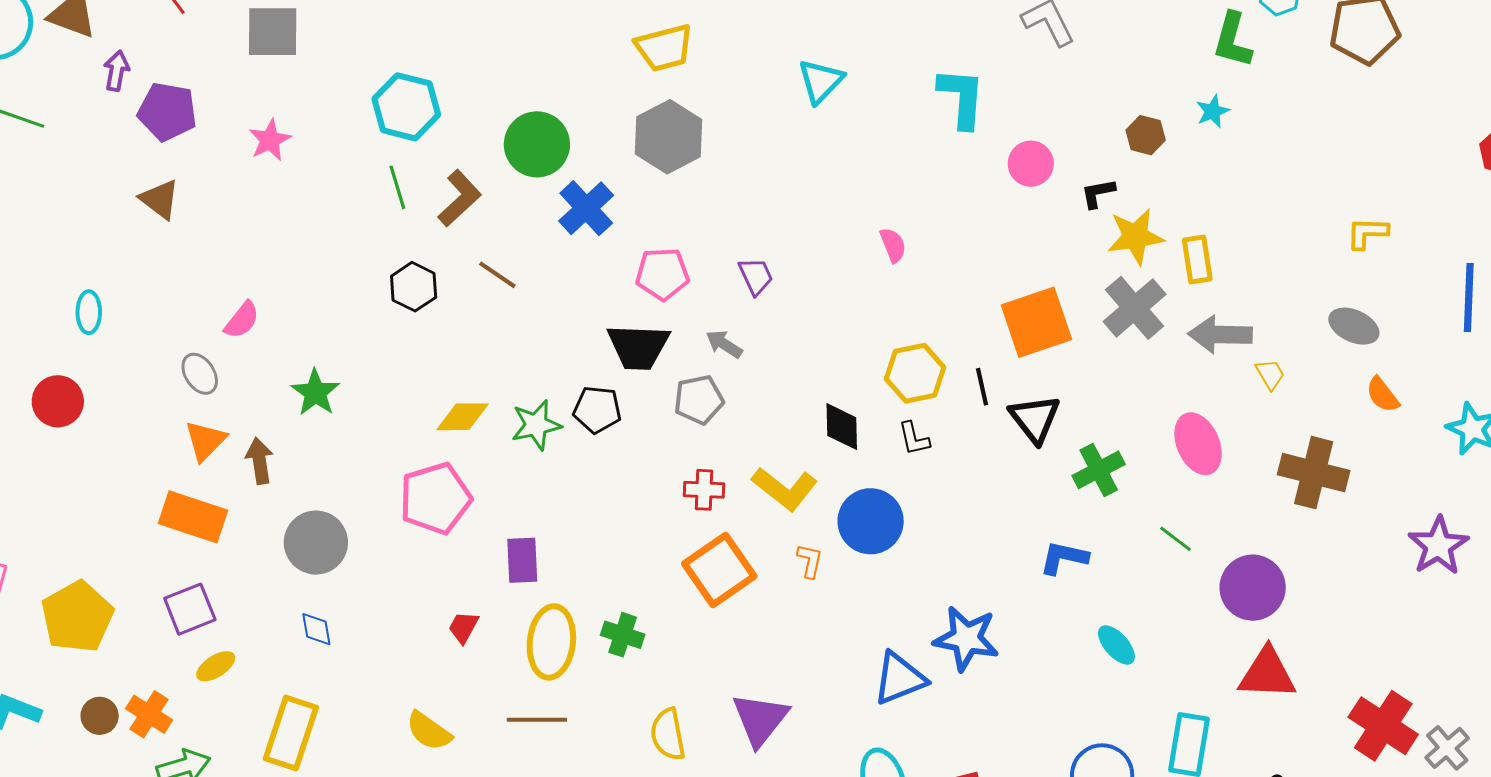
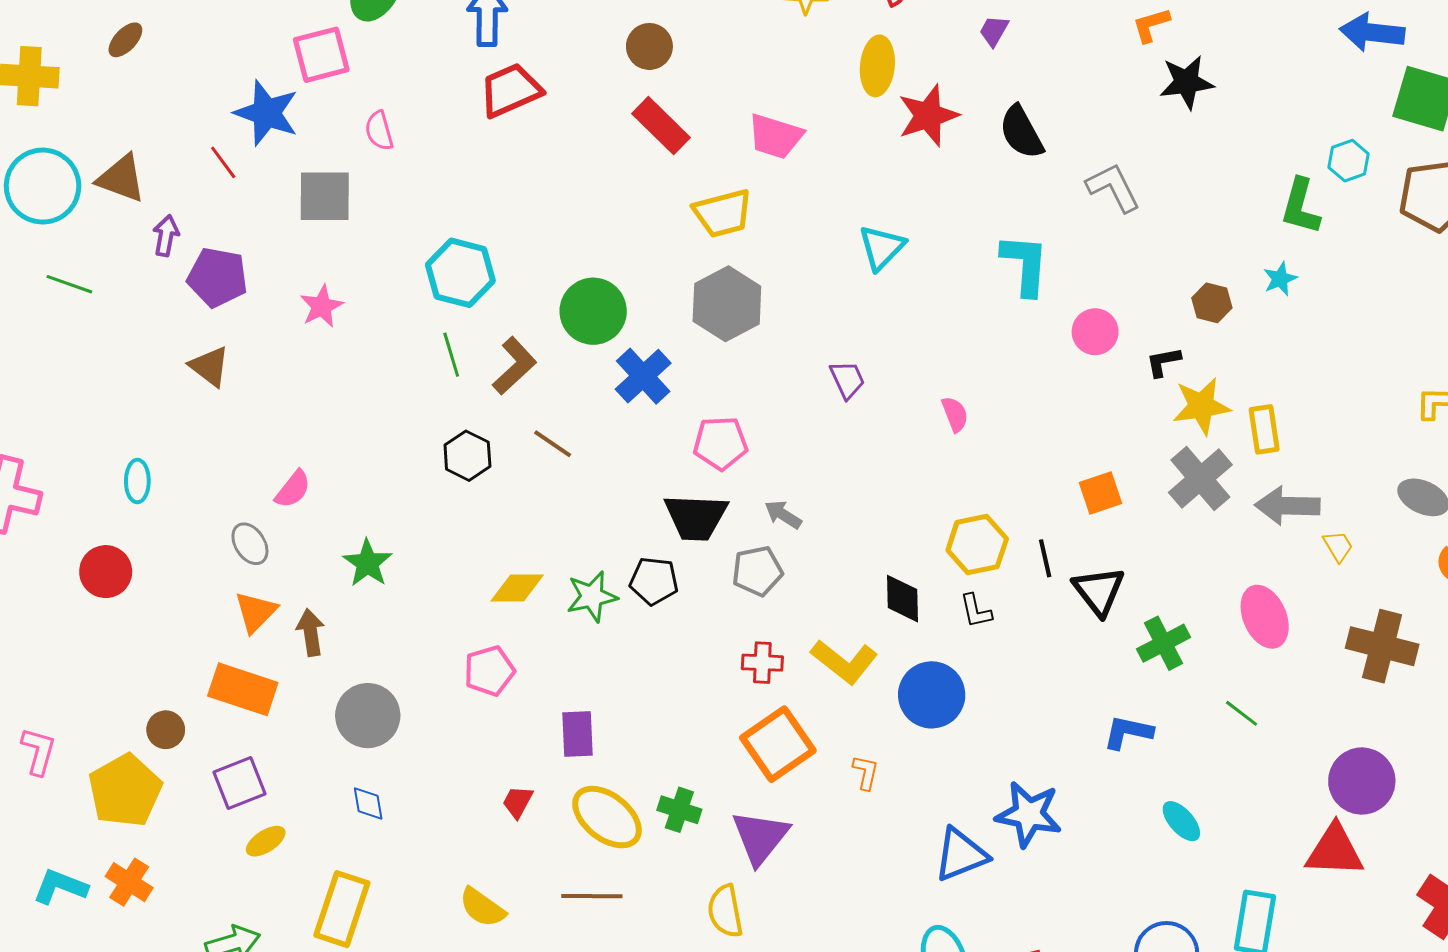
purple trapezoid: (756, 276) -> (847, 380), moved
orange square: (1036, 322) -> (1101, 493), size x0.6
pink pentagon: (435, 498) -> (489, 671), size x0.7
orange L-shape: (810, 561) -> (866, 772), moved
purple circle: (1253, 588) -> (1362, 781), moved
yellow ellipse: (551, 642) -> (607, 817), turned -58
orange cross: (149, 714) -> (129, 882), moved
brown circle: (100, 716) -> (166, 730), moved
purple triangle: (760, 719) -> (760, 837), moved

